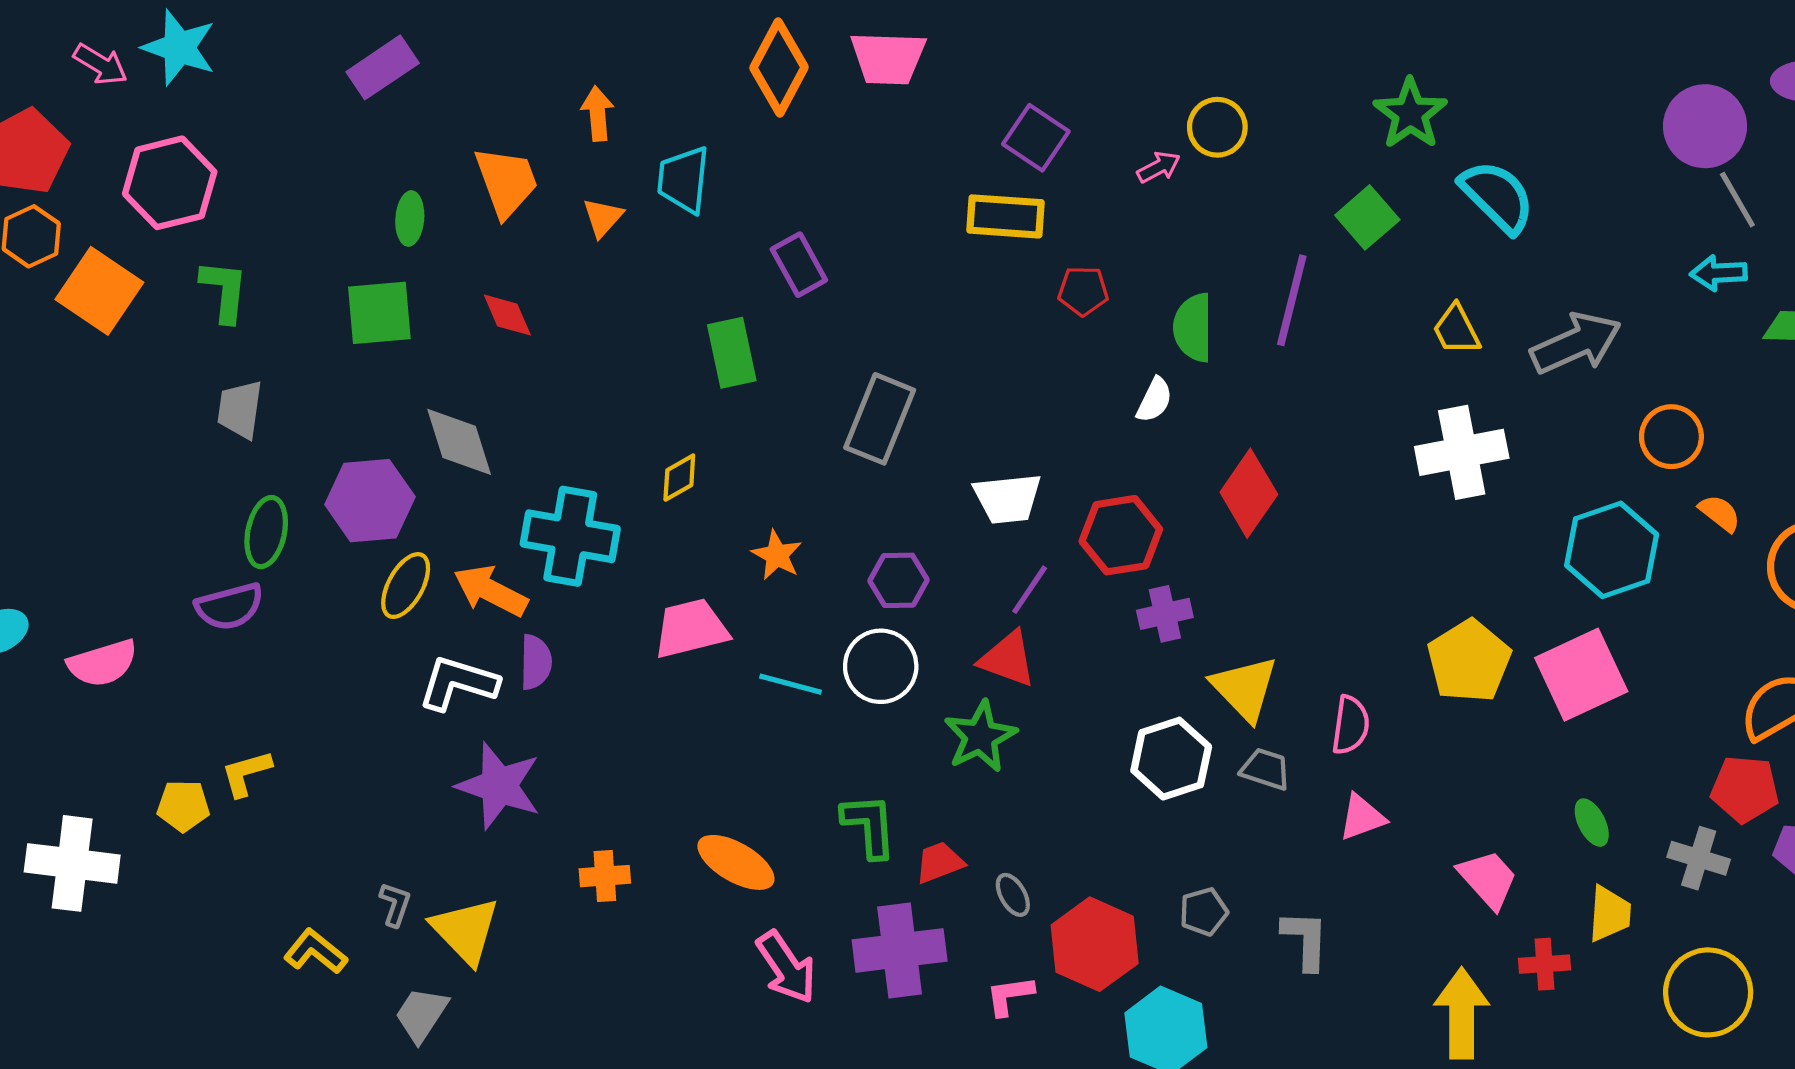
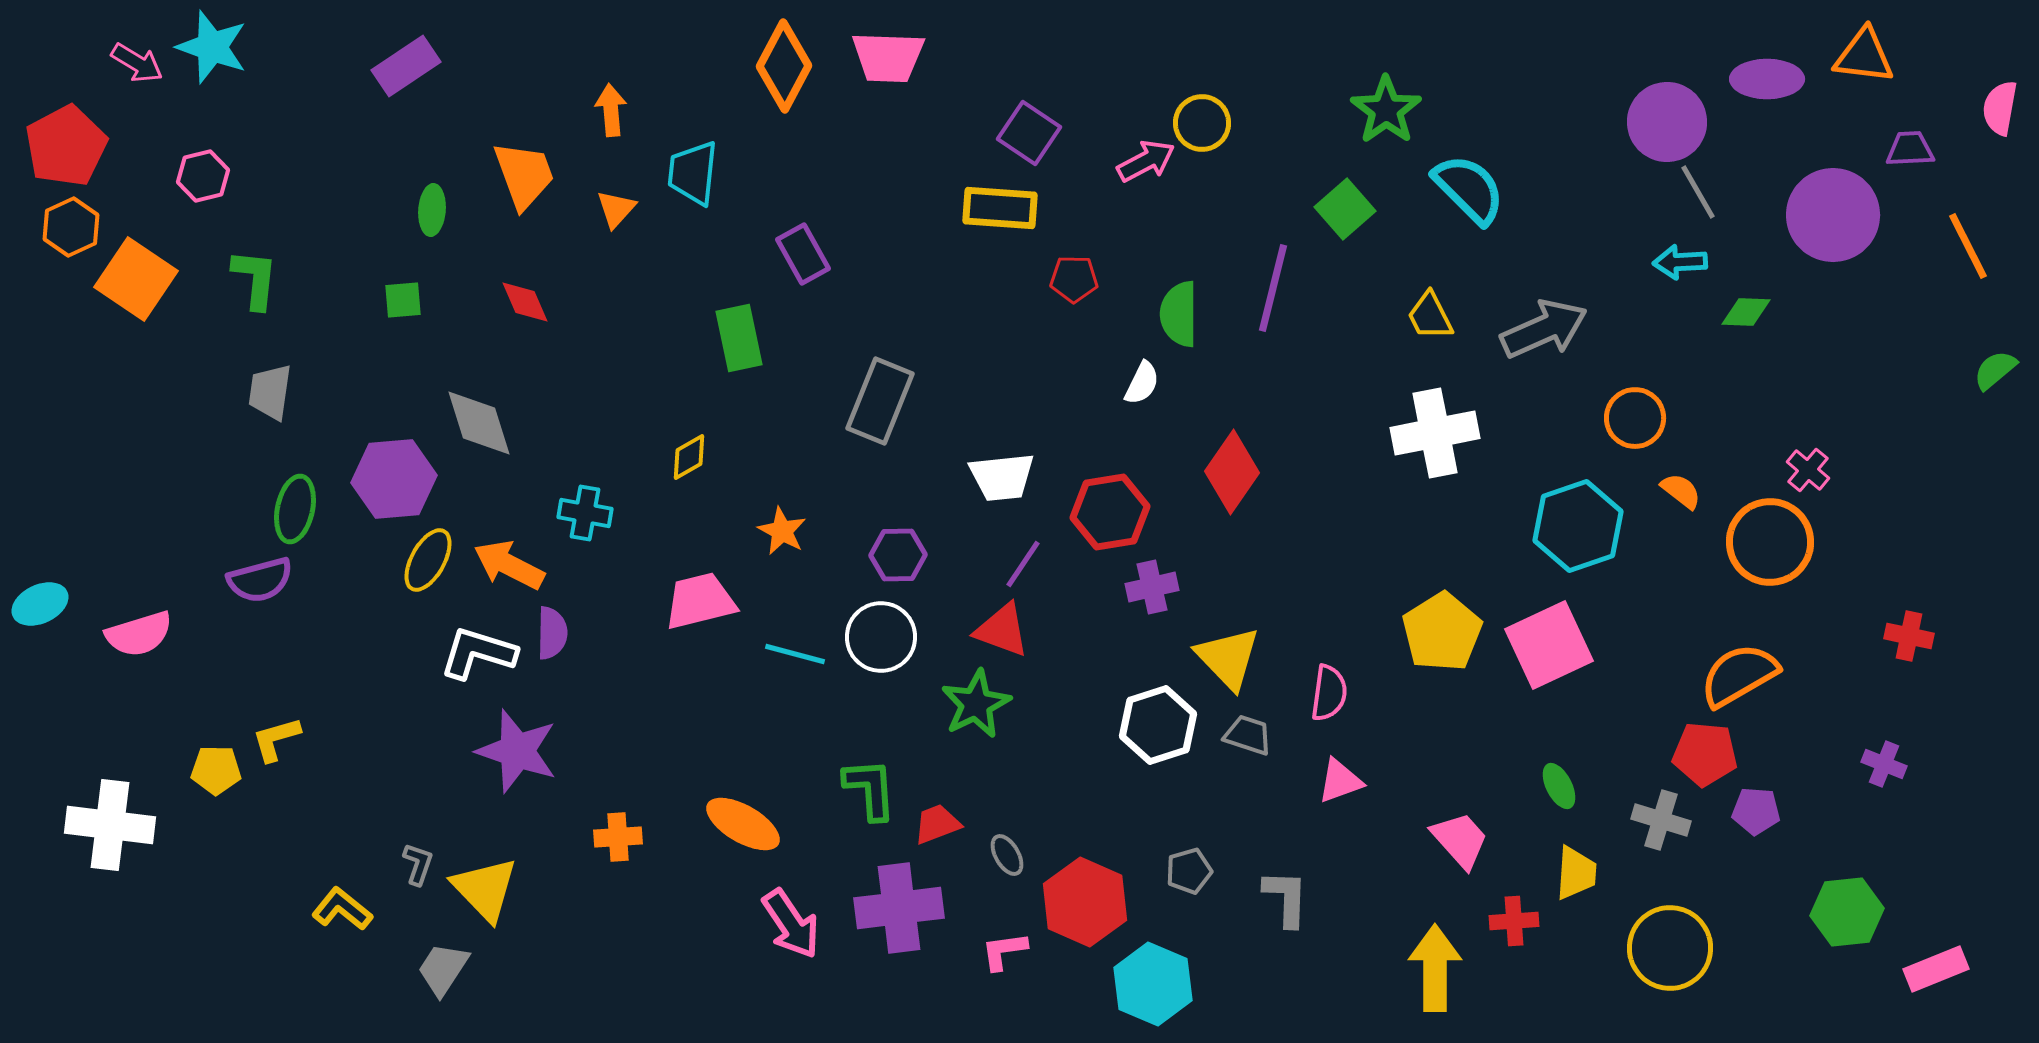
pink arrow: (1159, 167) -> (1146, 161), size x1.4
pink hexagon: (170, 183) -> (203, 176), size x0.6
green square: (379, 313) -> (403, 300), size x0.6
cyan cross: (570, 536) -> (585, 513), size x0.6

